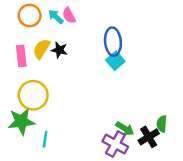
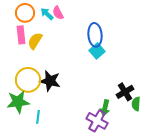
black star: (59, 50) -> (50, 81), moved, size x1.5
pink rectangle: (21, 56) -> (21, 35), moved
green arrow: (125, 129) -> (105, 108), turned 70
black cross: (149, 137) -> (125, 92), moved

